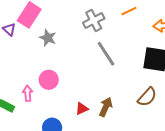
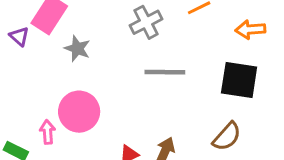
gray line: (106, 54) -> (165, 72), turned -56
pink circle: (49, 80) -> (79, 112), size x1.4

